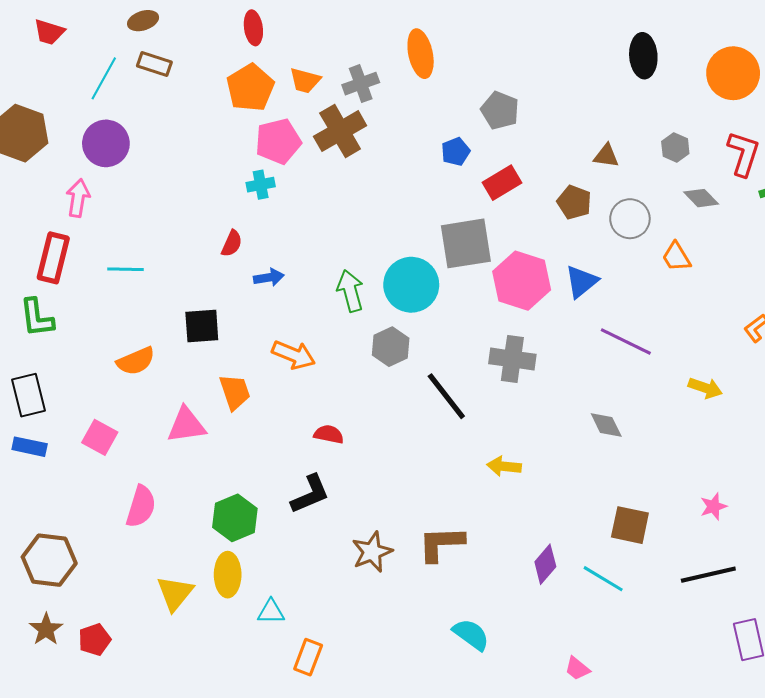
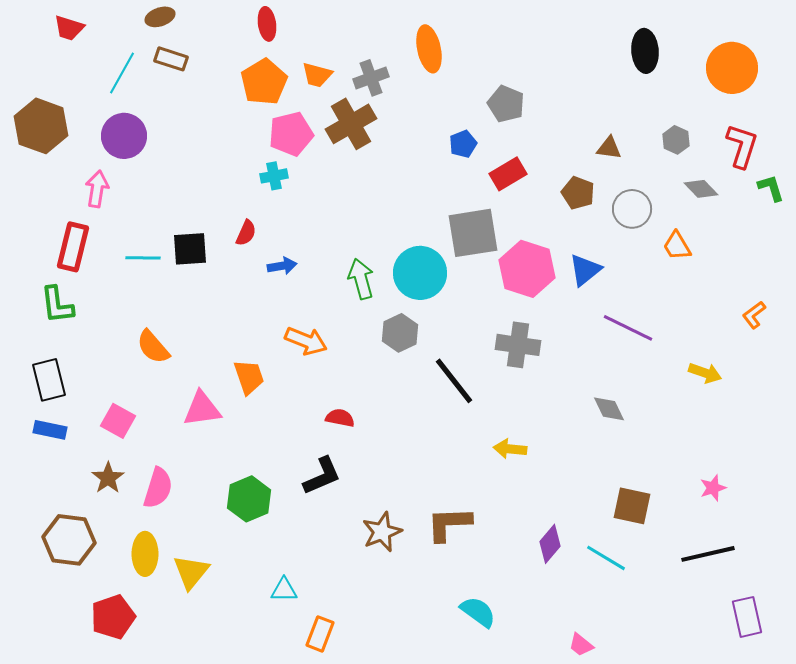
black square: (202, 326) -> (190, 249), moved
orange semicircle: (136, 361) -> (153, 347), turned 72
yellow ellipse: (228, 575) -> (145, 554), moved
brown star: (46, 629) -> (108, 478), moved
red pentagon: (95, 640) -> (113, 617), size x1.4

